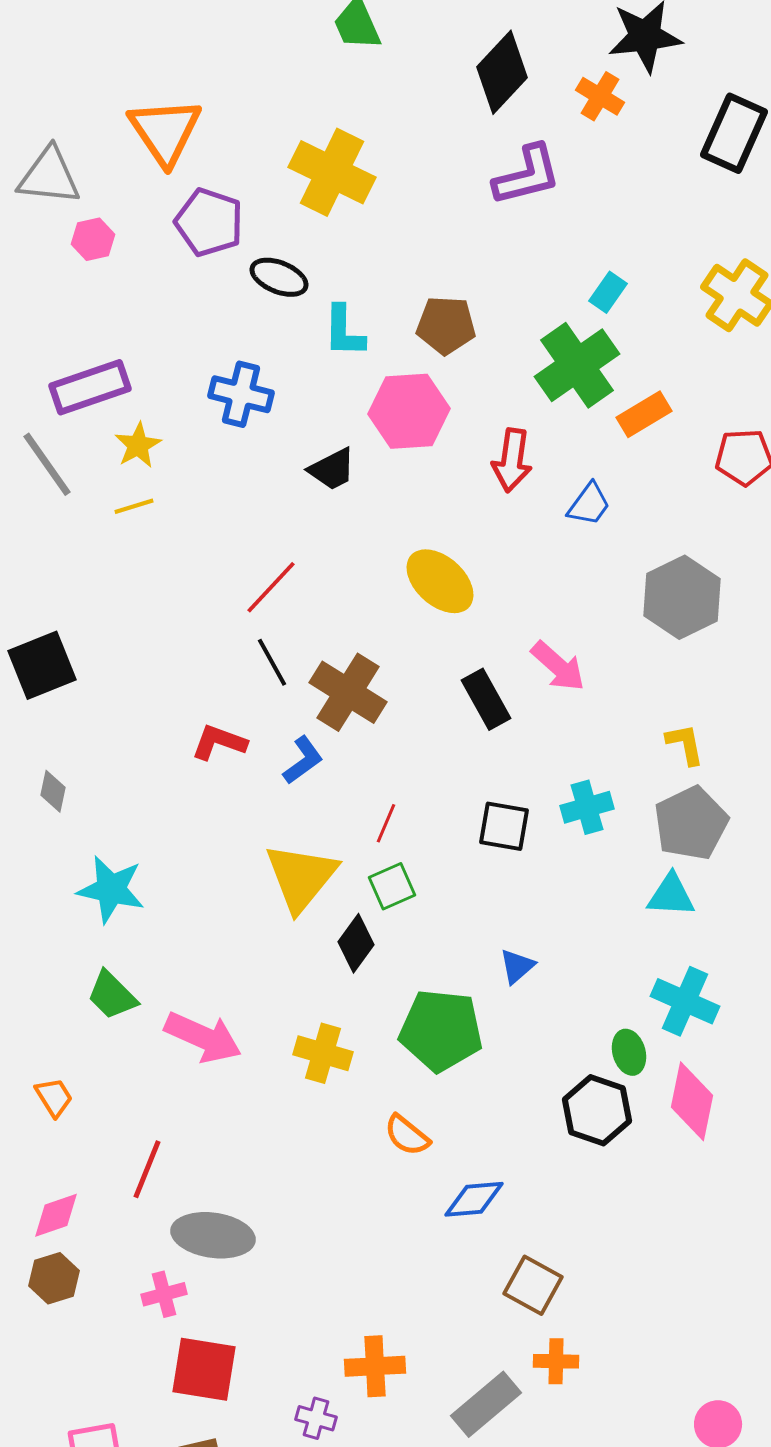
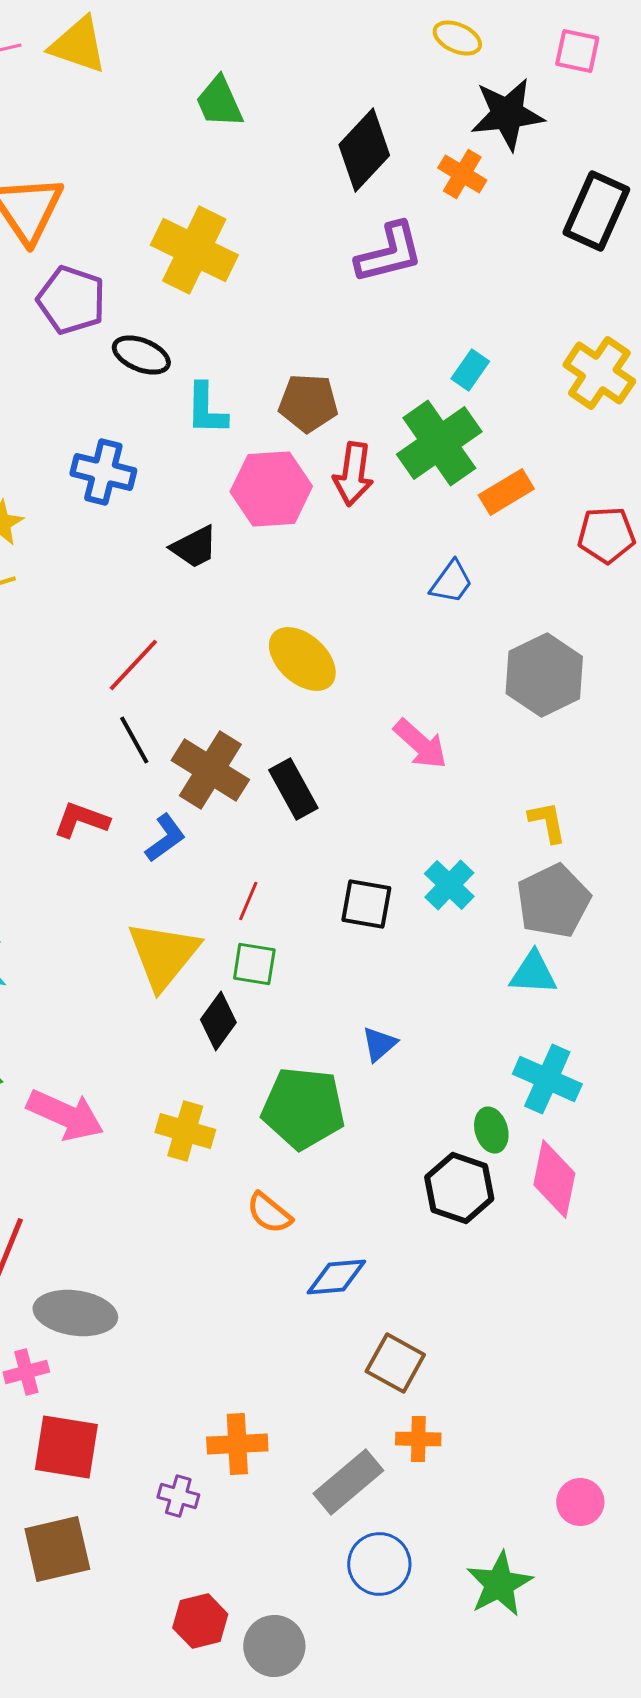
red arrow: (512, 460) -> (353, 474), moved
black rectangle: (486, 699) -> (293, 789), moved
cyan cross: (587, 807) -> (449, 885), turned -30
green square: (392, 886) -> (254, 964), turned 33

